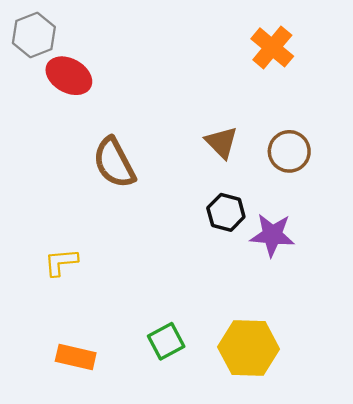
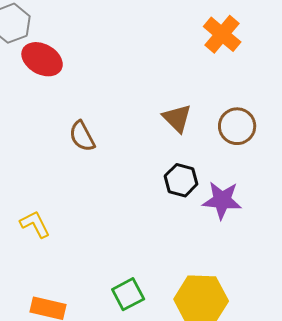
brown semicircle: (114, 163) -> (82, 136), size x0.7
yellow L-shape: (61, 262) -> (35, 224), turned 68

